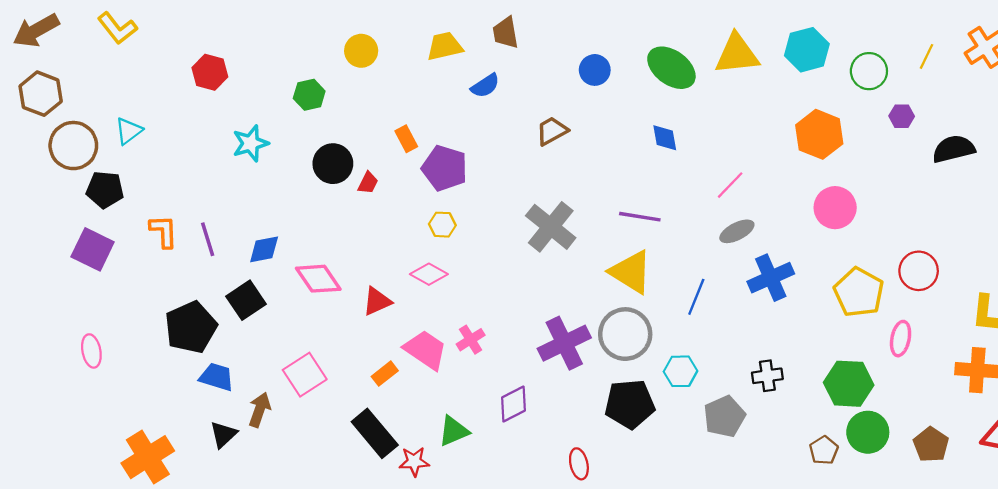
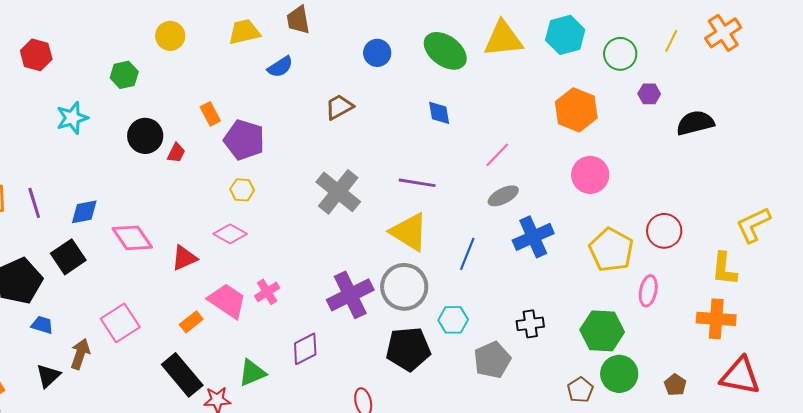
blue trapezoid: (217, 377) -> (42, 325), size x0.7
brown pentagon: (931, 445) -> (675, 385), size x0.7

